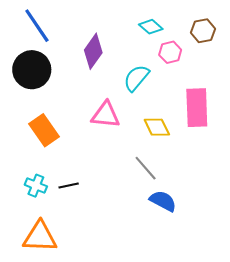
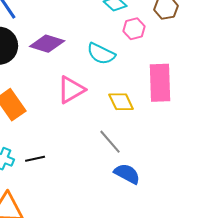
purple diamond: (93, 51) -> (47, 44), moved, turned 72
cyan semicircle: (136, 78) -> (101, 54), turned -104
pink triangle: (106, 115) -> (71, 90), turned -36

